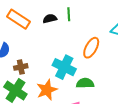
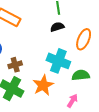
black semicircle: (50, 19) -> (57, 27), moved

